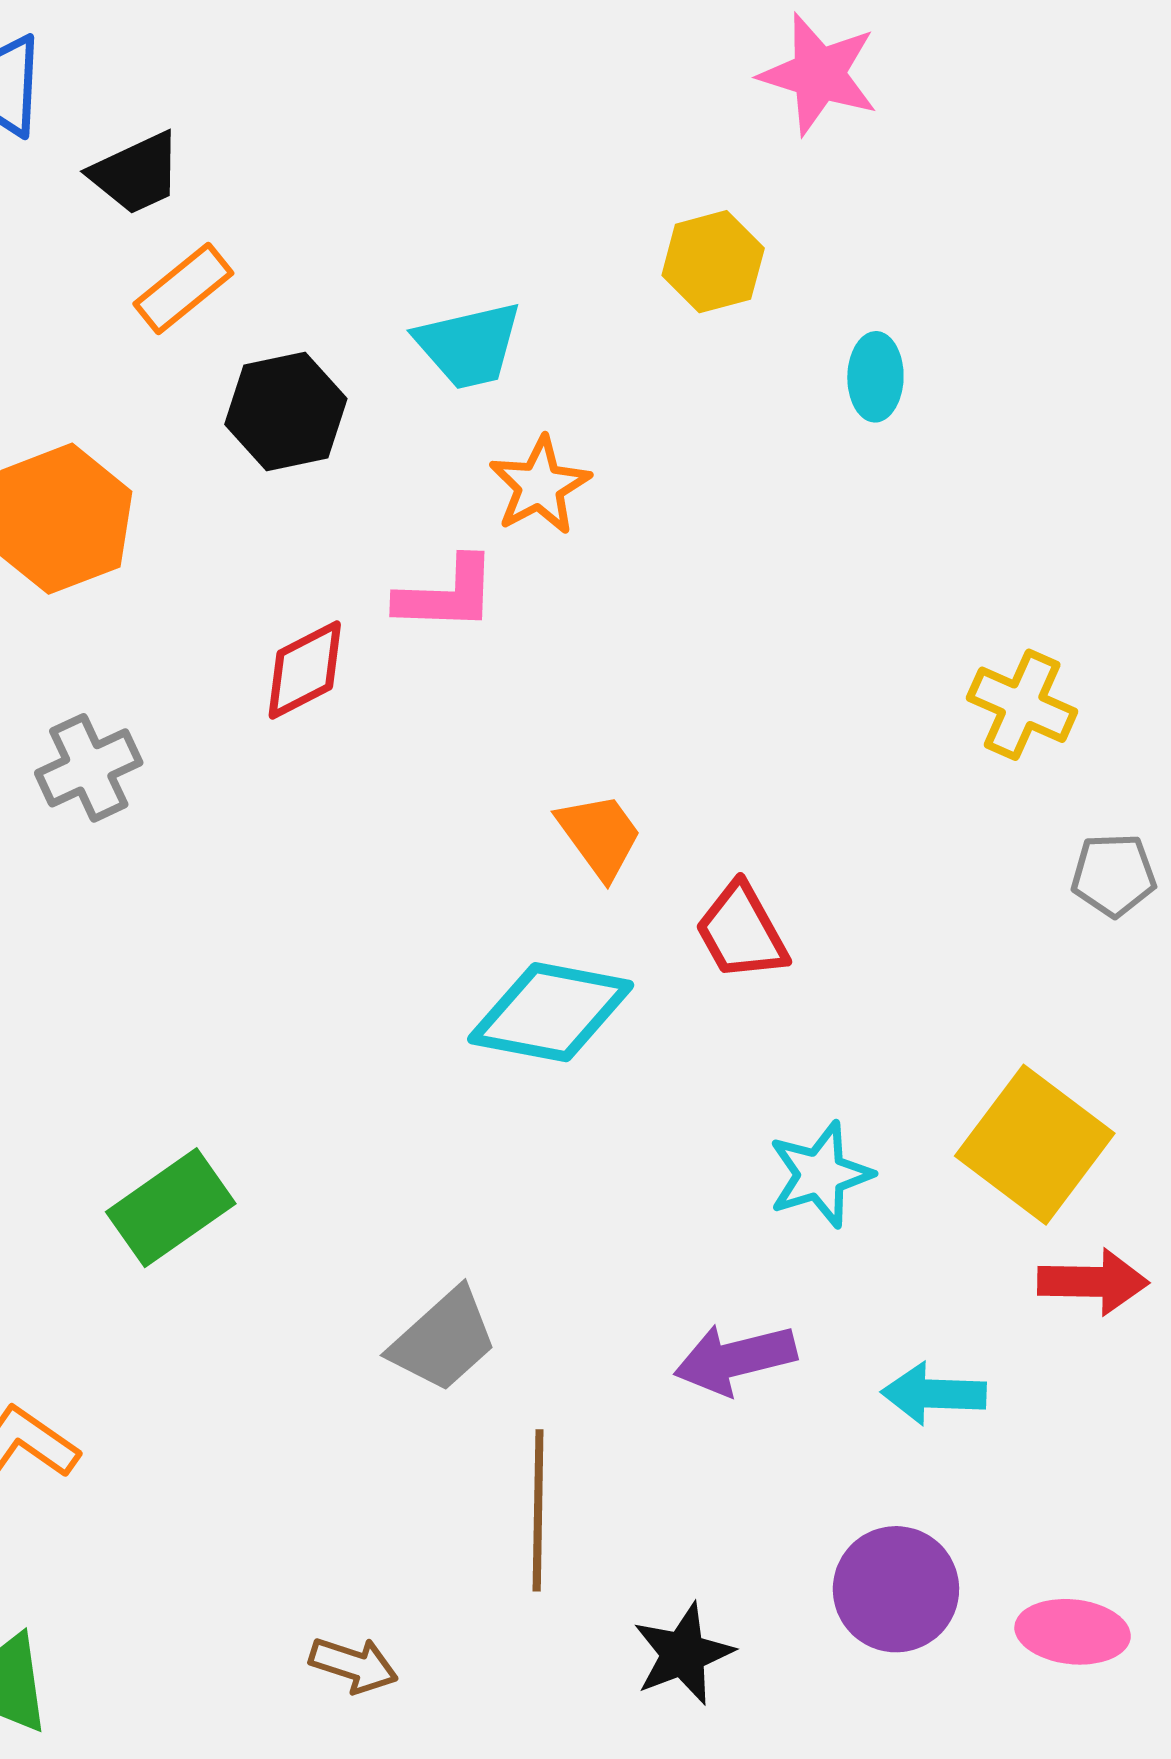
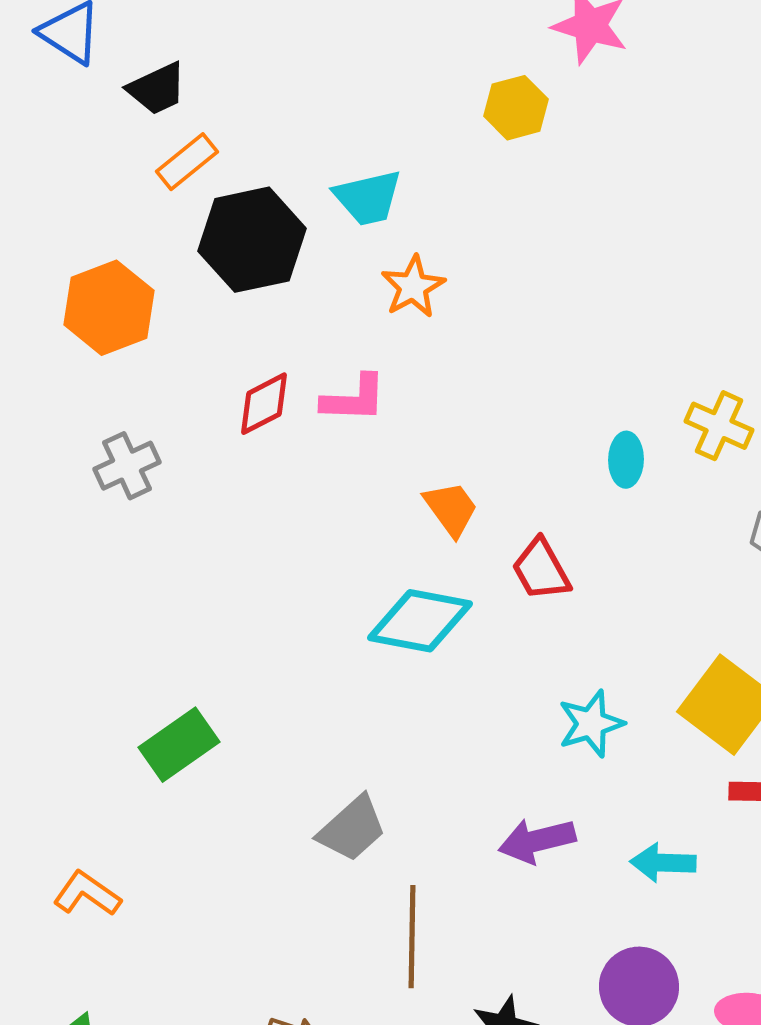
yellow hexagon: (713, 262) -> (516, 108), moved
cyan ellipse: (875, 377) -> (626, 460), moved
black hexagon: (286, 411) -> (252, 240), size x1.4
pink L-shape: (447, 594) -> (354, 399), moved

